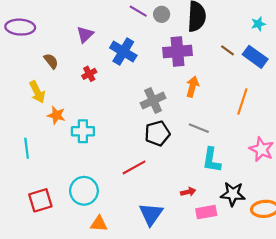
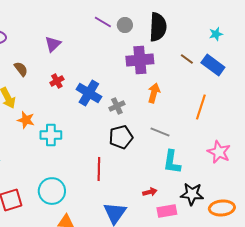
blue cross: (123, 52) -> (89, 93), moved
gray cross: (153, 100) -> (117, 106), size x0.7
red line: (134, 167) -> (99, 169), turned -60

